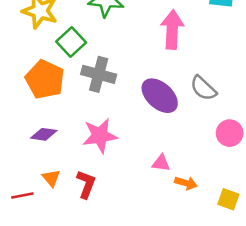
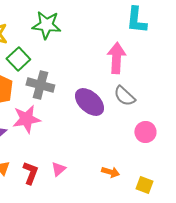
pink arrow: (172, 30) -> (116, 58), moved
pink star: (100, 136) -> (26, 119), moved
pink triangle: (161, 163) -> (58, 169), moved, turned -49

